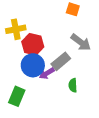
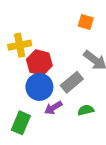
purple arrow: (47, 73) -> (53, 108), moved
green semicircle: (73, 85) -> (86, 110), turned 80

